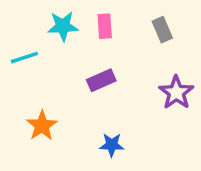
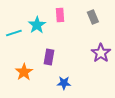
cyan star: (63, 26) -> (37, 25), moved, turned -30
purple rectangle: (101, 80) -> (49, 57), moved, turned -56

